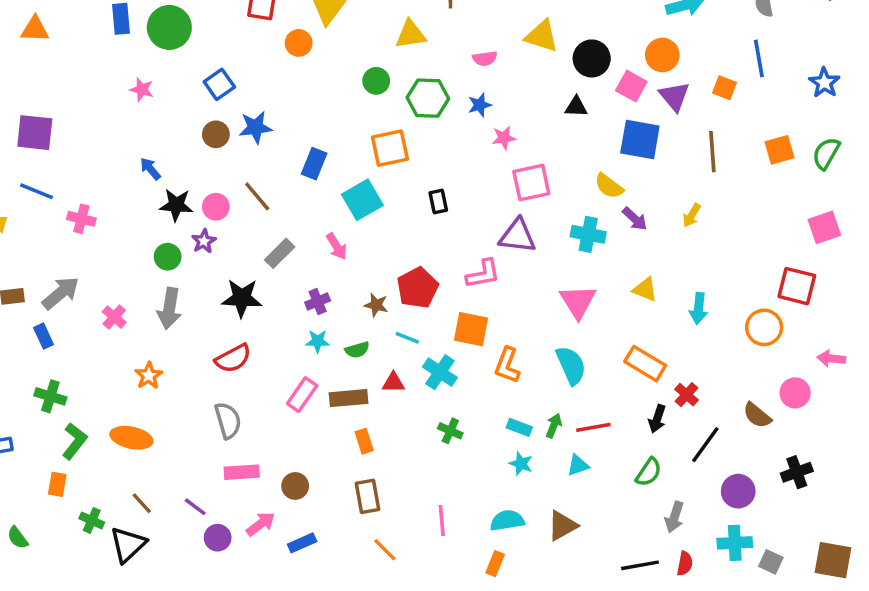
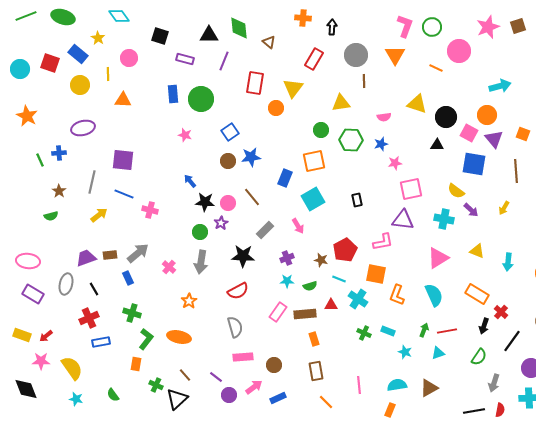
orange square: (390, 148) -> (314, 161), moved
pink triangle: (578, 302) -> (438, 258), turned 30
cyan rectangle: (519, 427) -> (388, 331), moved

